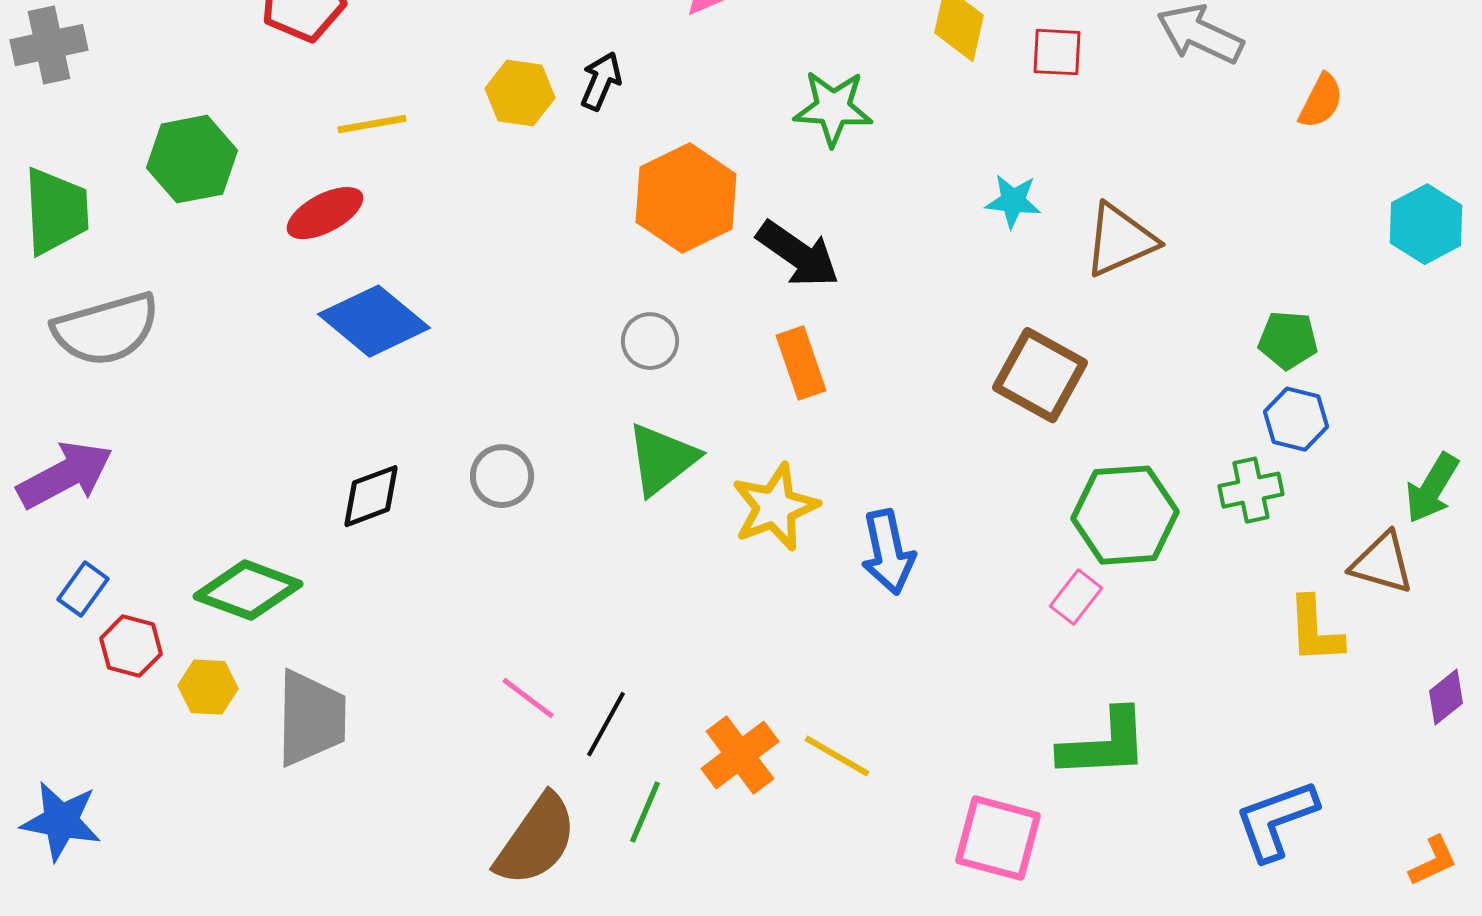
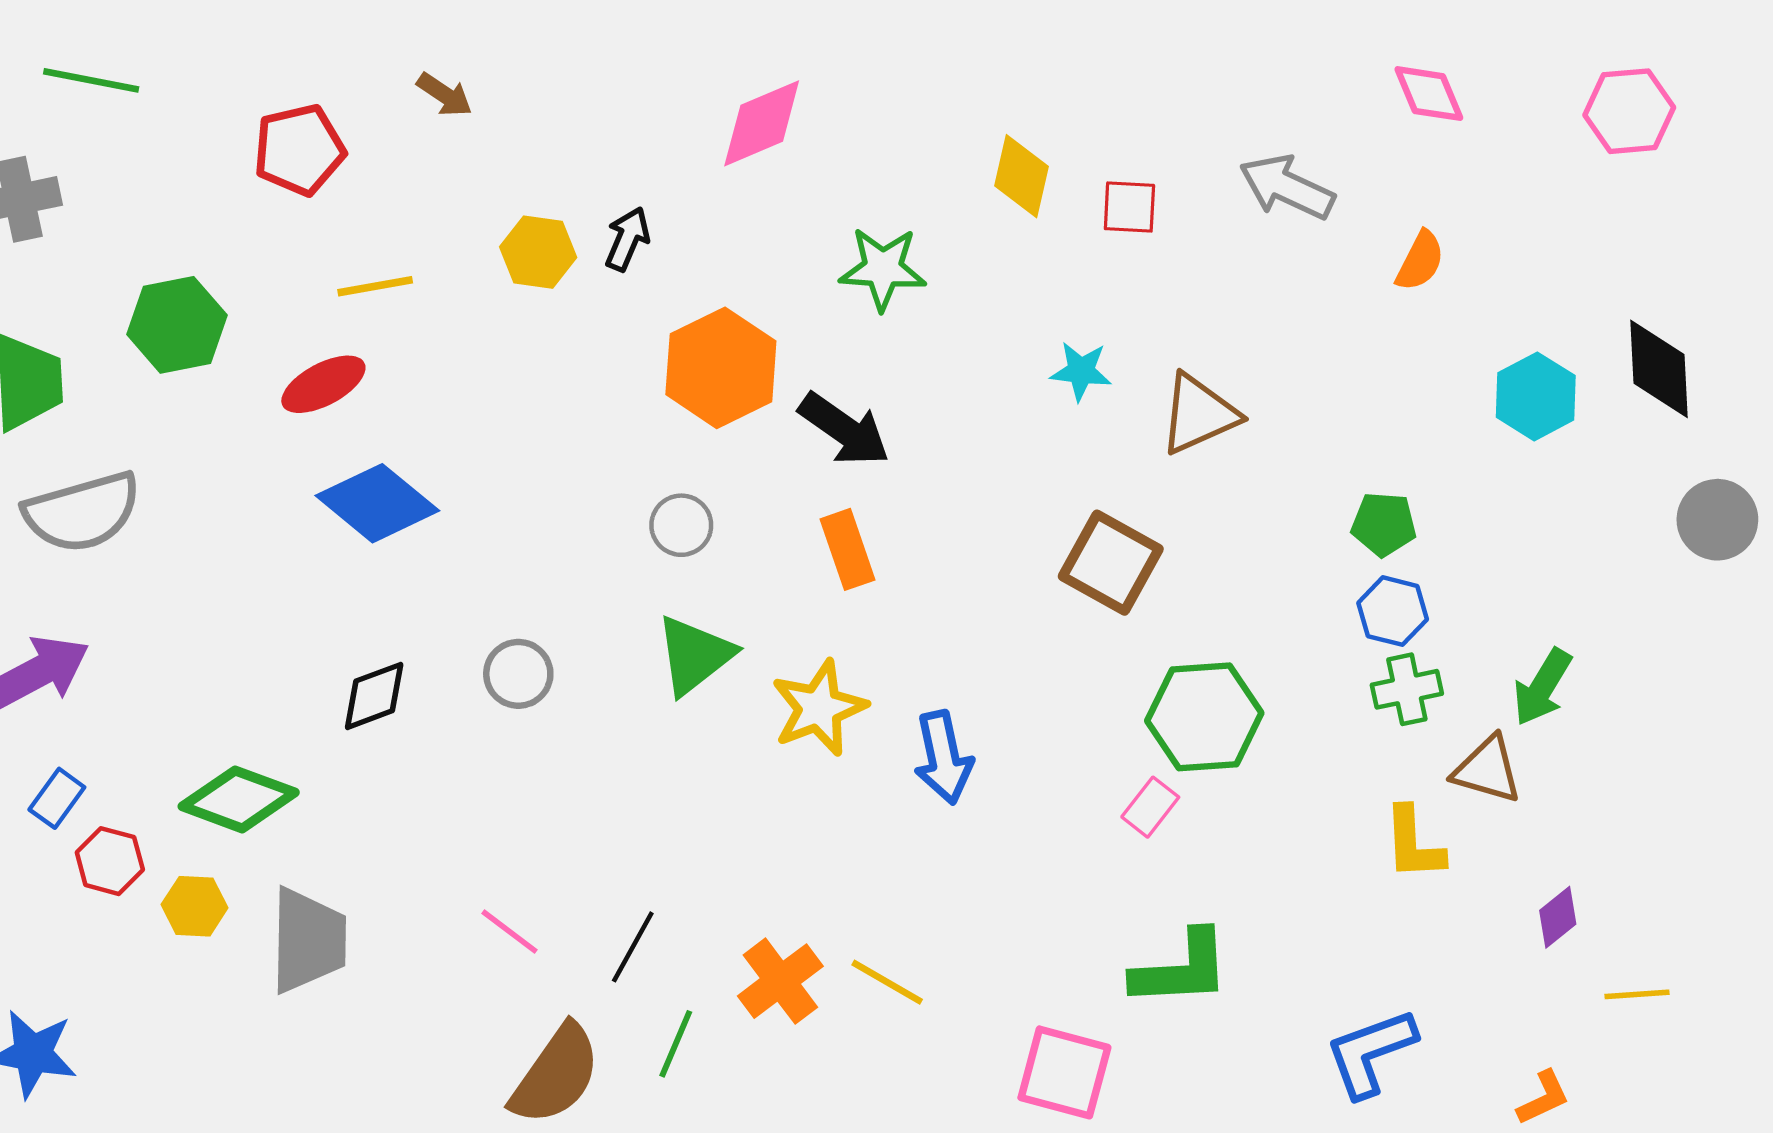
green cross: (1251, 490) -> (1407, 689), moved
pink line: (528, 698) -> (509, 932), moved

